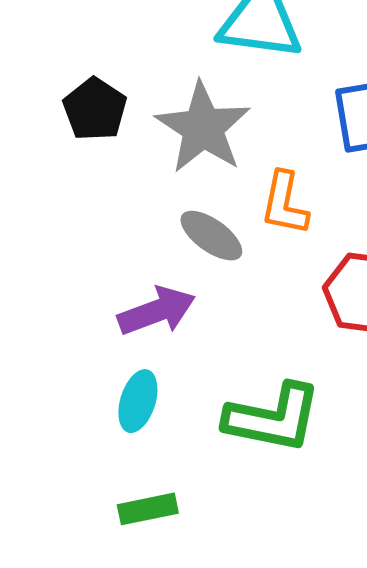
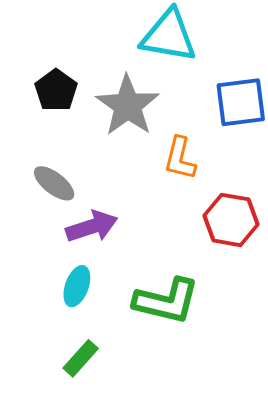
gray ellipse: (211, 236) -> (54, 183), moved
green rectangle: (148, 509) -> (81, 358), turned -39

